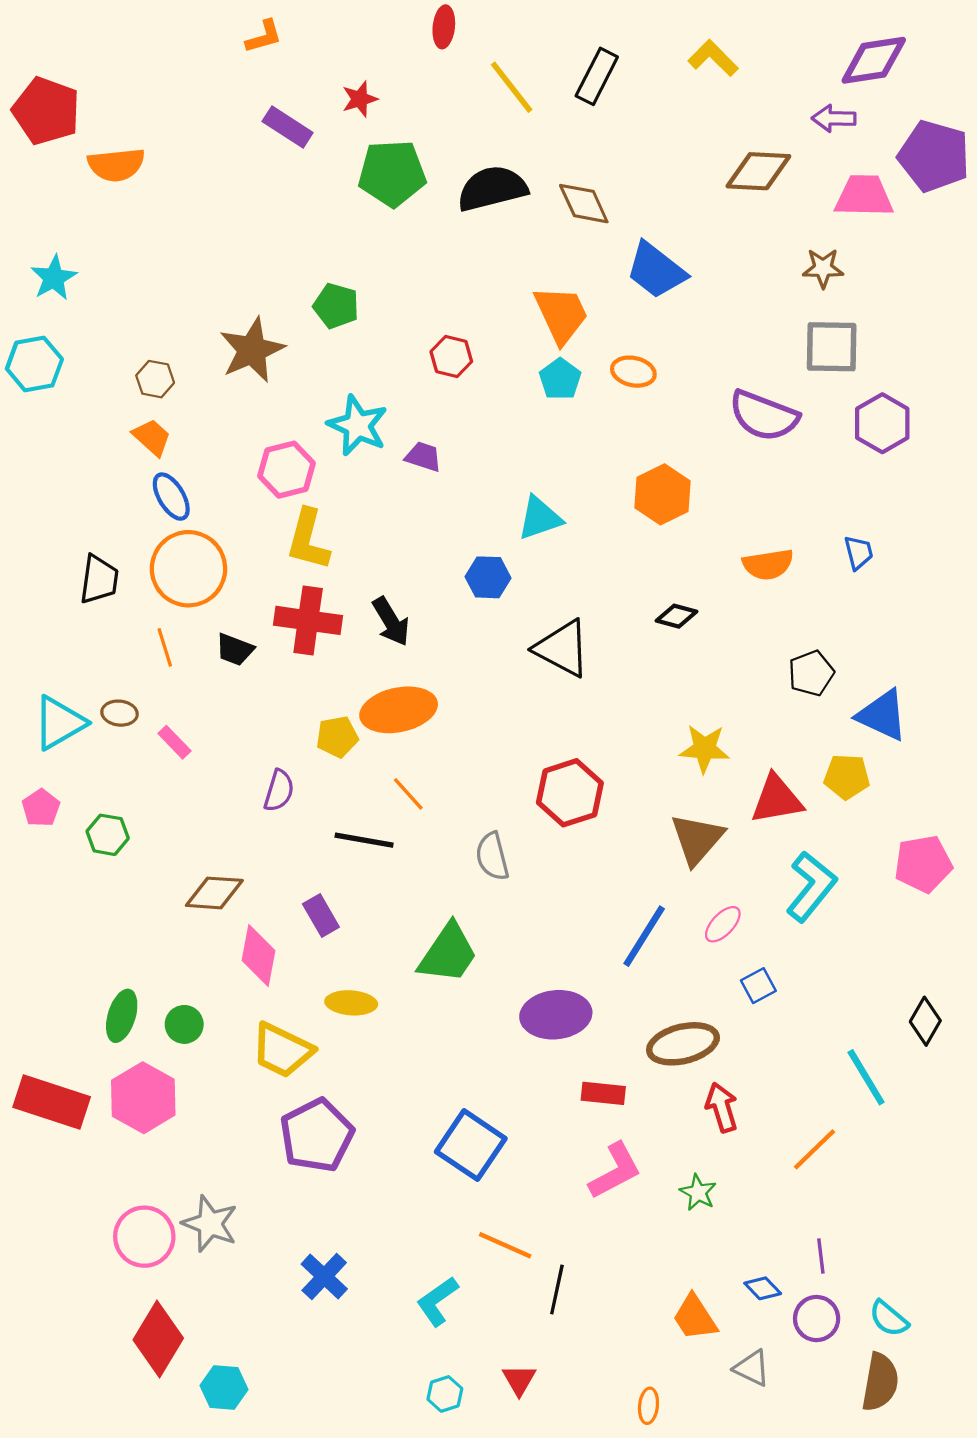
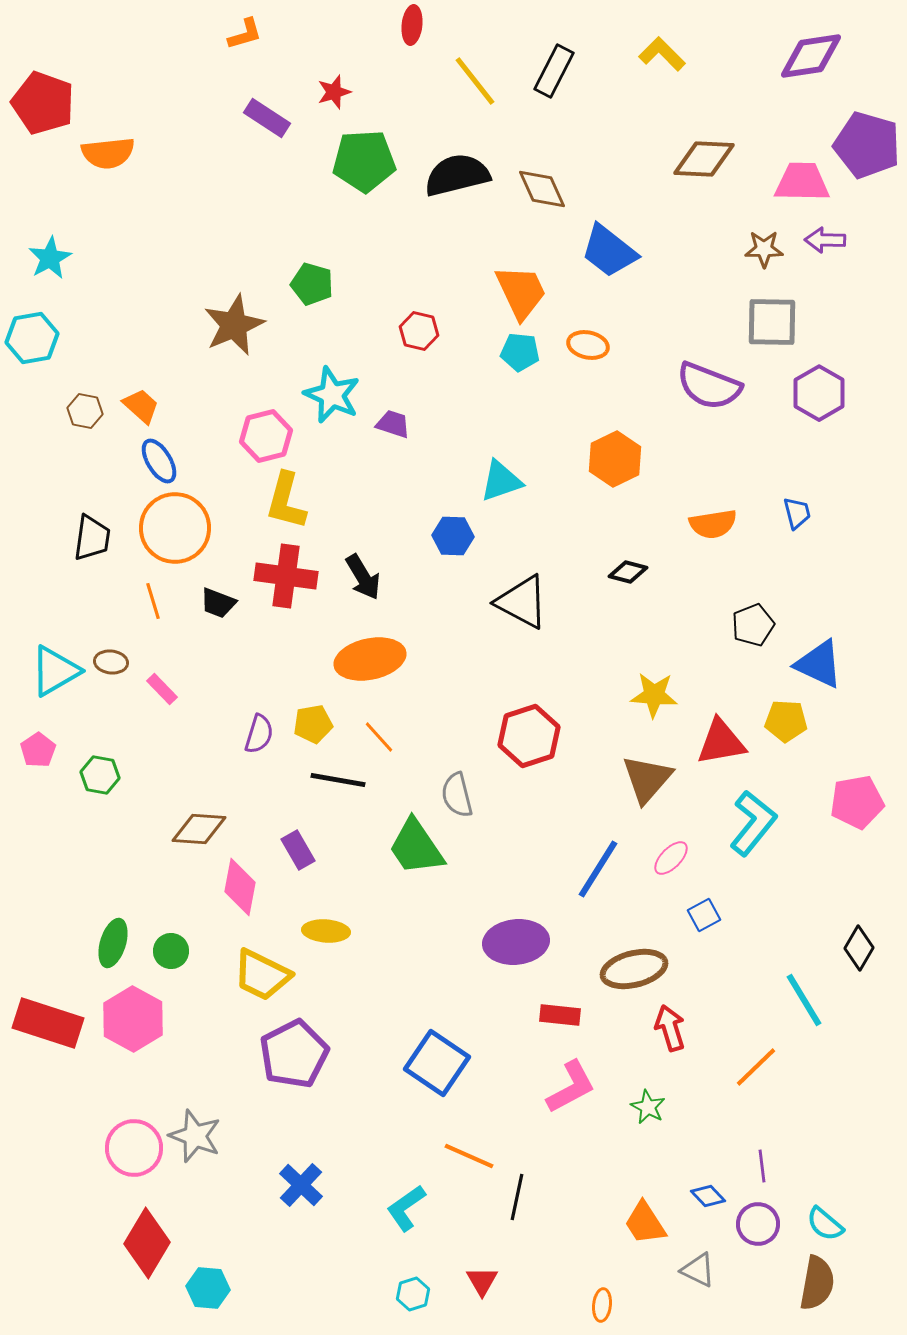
purple arrow: (834, 118) -> (825, 240), moved
brown hexagon: (155, 379) -> (85, 411), moved
cyan pentagon: (560, 379) -> (520, 352), turned -30
yellow pentagon: (337, 737) -> (313, 724), moved
green trapezoid: (448, 953) -> (416, 847), moved, turned 112

